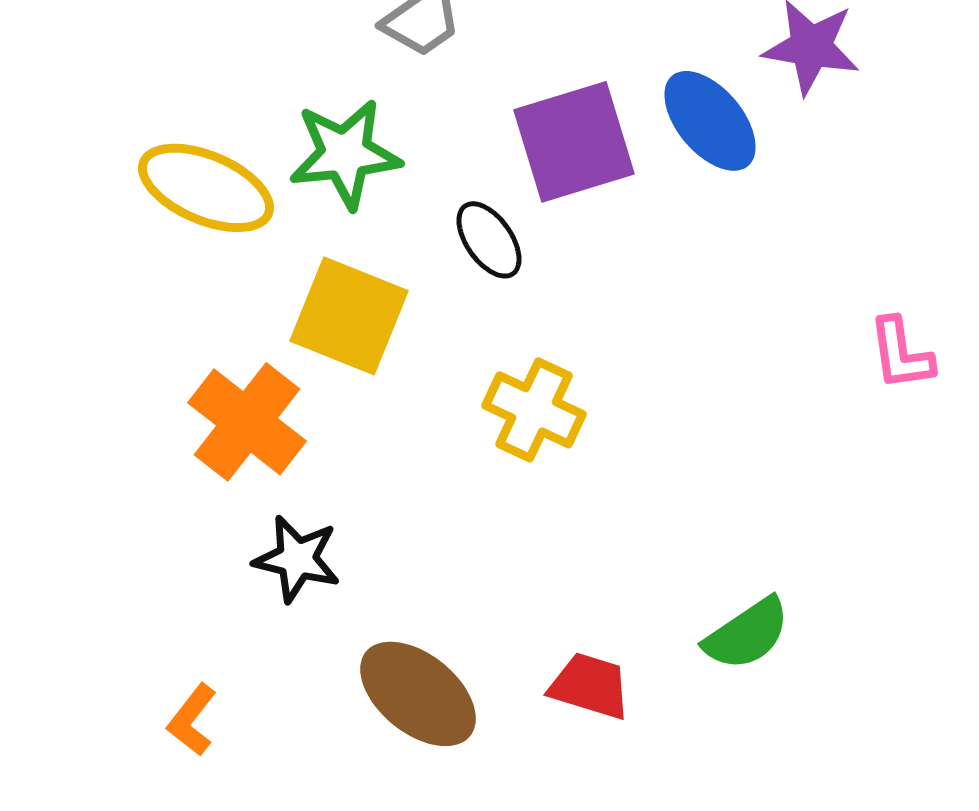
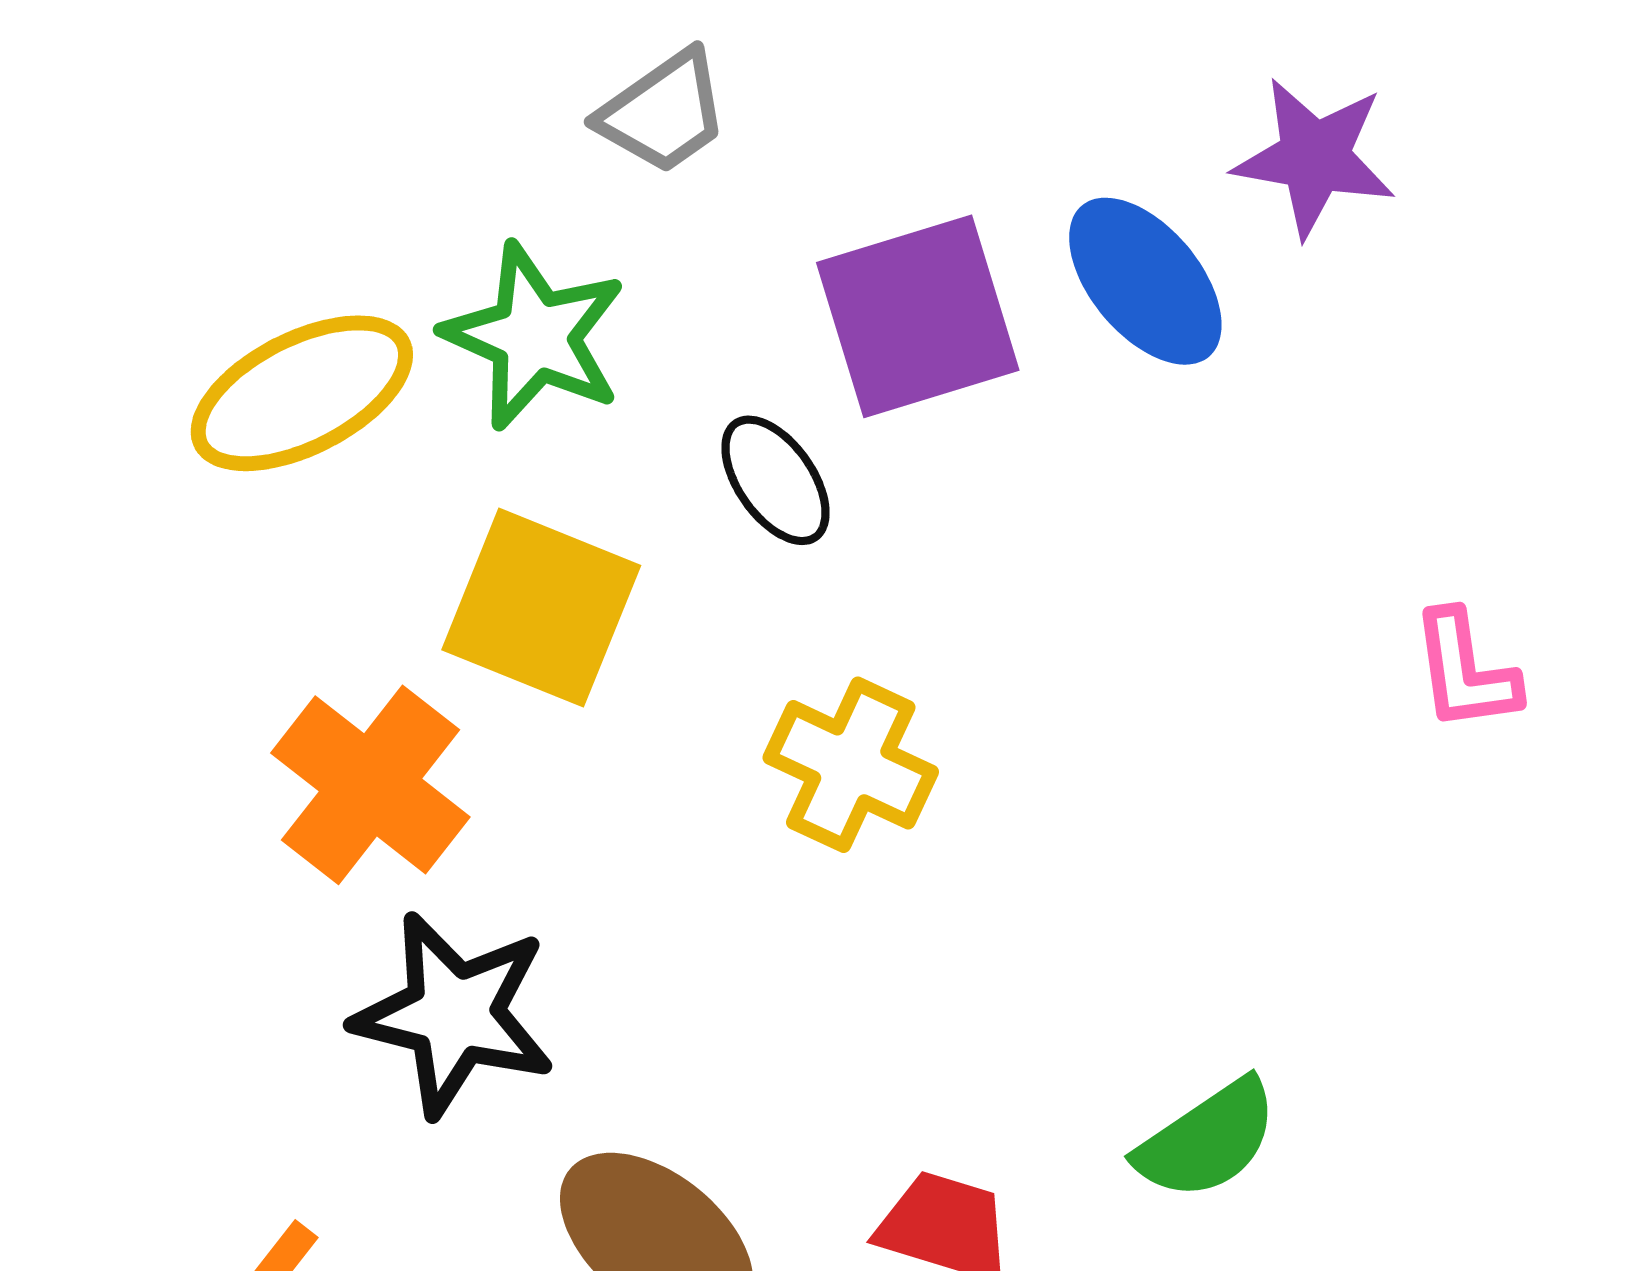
green star: (345, 154) -> (535, 336), turned 30
yellow ellipse: (206, 188) -> (302, 393), turned -50
black star: (297, 559) -> (454, 1014), size x1.4

